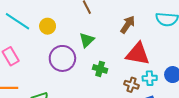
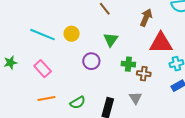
purple circle: (62, 58) -> (91, 61), size x0.7
brown cross: (132, 85) -> (144, 74), moved

